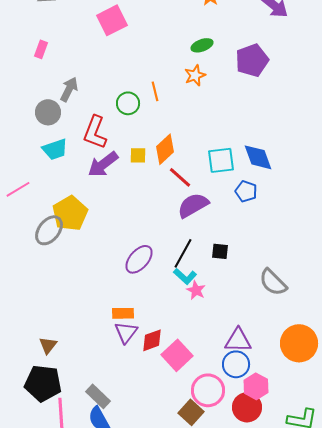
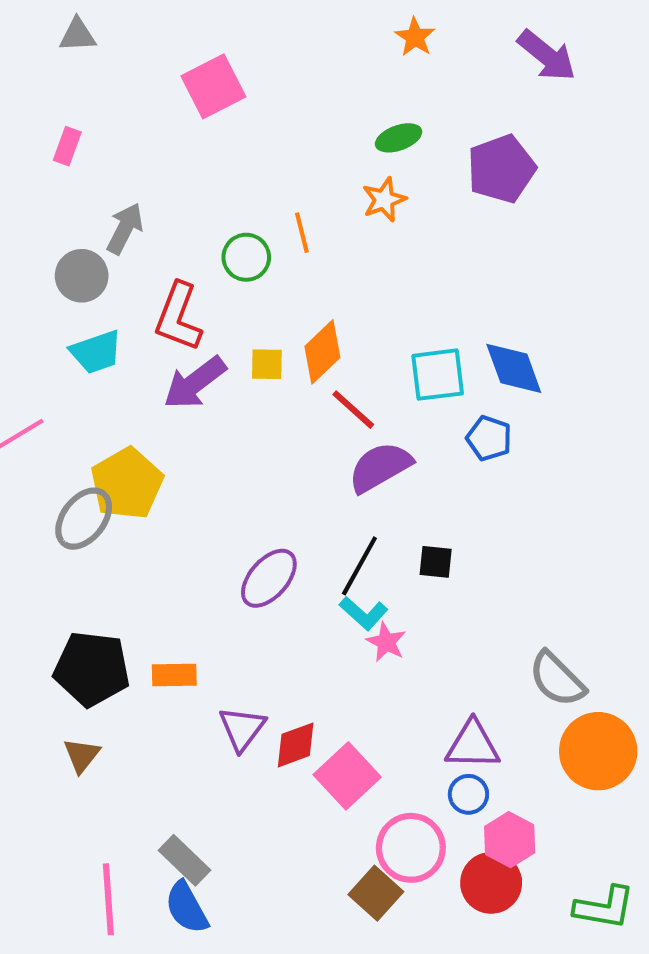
gray semicircle: (273, 282) -> (557, 679), moved
orange rectangle: (123, 313) -> (174, 675), moved
blue circle: (236, 364) -> (468, 794), size x0.7
black pentagon: (43, 383) -> (92, 669), moved

